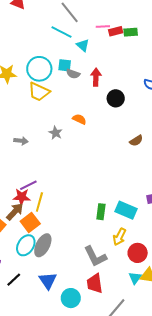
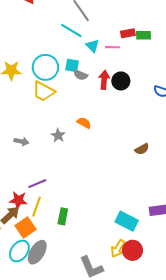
pink line: (103, 26) -> (112, 47), moved
black circle: (116, 98) -> (121, 81), moved
purple line: (28, 185) -> (37, 184), moved
green rectangle: (101, 212) -> (63, 216), moved
red circle: (138, 253) -> (133, 250), moved

